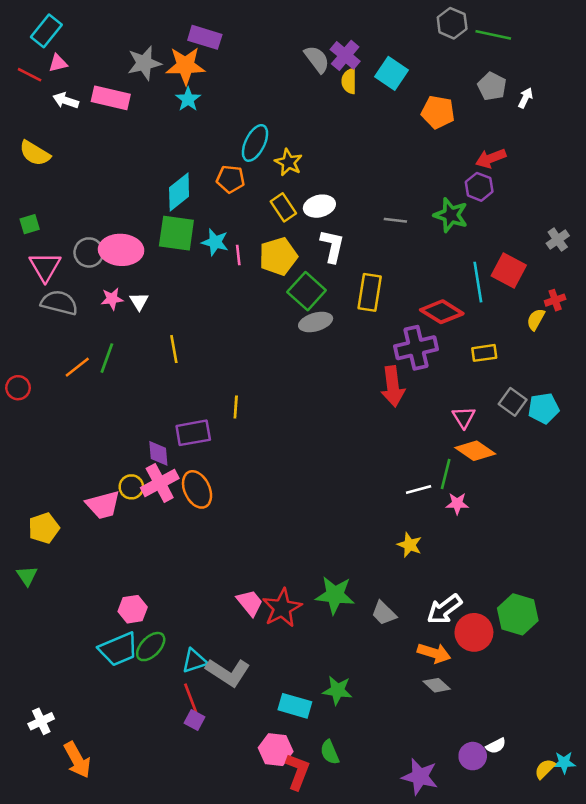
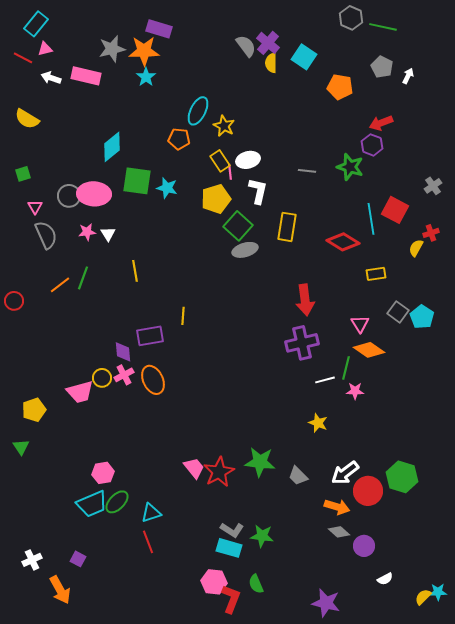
cyan diamond: (179, 192) -> (112, 147), moved
pink line: (238, 255) -> (230, 172), moved
pink triangle: (45, 267) -> (35, 207), size x0.6
gray semicircle: (59, 303) -> (46, 235), turned 52
purple cross: (416, 348) -> (302, 343), moved
cyan pentagon: (544, 408) -> (422, 317), turned -30
pink cross: (160, 483) -> (124, 375), size x0.7
gray L-shape: (228, 672) -> (232, 530), moved, size x0.7
purple square: (194, 720) -> (78, 559), moved
purple circle: (473, 756) -> (364, 546), moved

